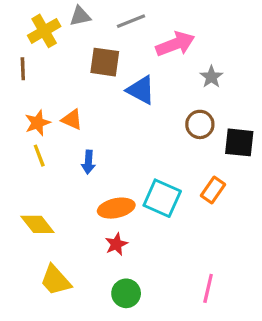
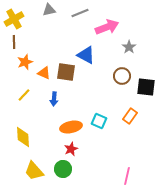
yellow cross: (44, 31) -> (14, 19), moved
brown square: (105, 62) -> (66, 72), moved
orange star: (38, 123) -> (25, 62), moved
yellow line: (39, 156) -> (24, 95), turned 64
cyan square: (162, 198) -> (99, 121), size x0.7
yellow diamond: (38, 224) -> (23, 137), turned 35
green circle: (126, 293) -> (63, 169), moved

